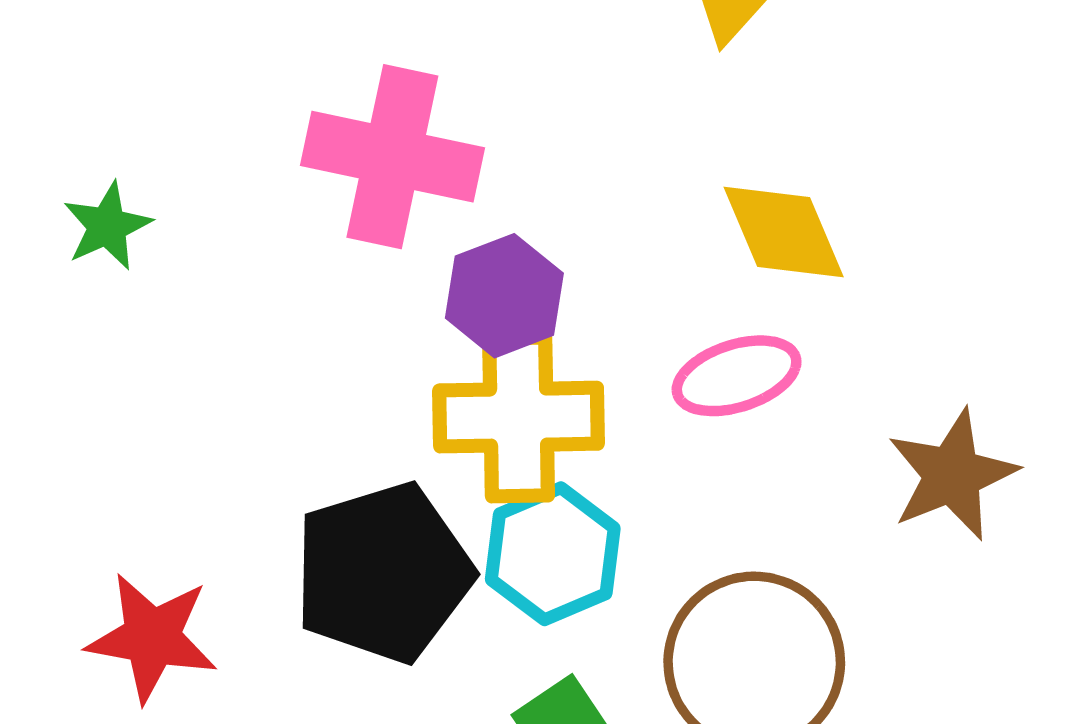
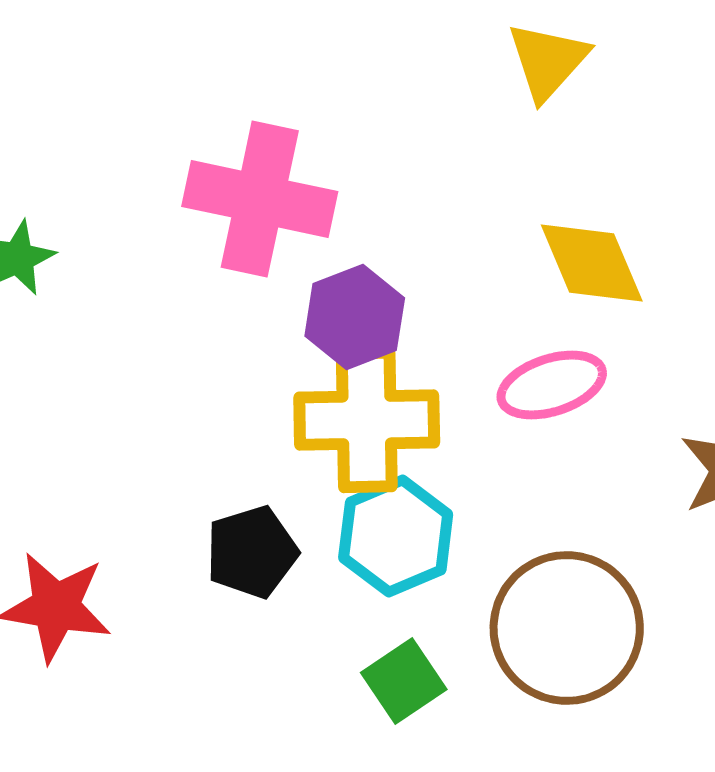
black pentagon: (383, 573) -> (252, 552), size x0.6

